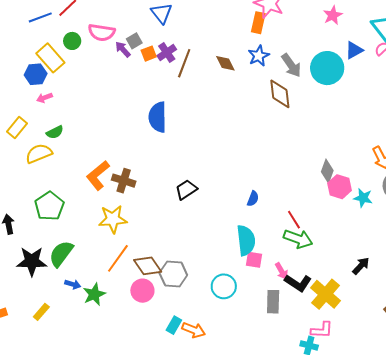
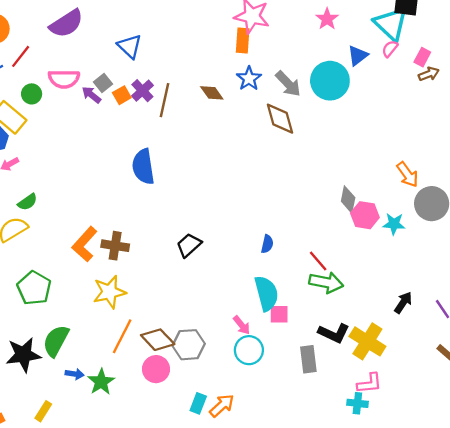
pink arrow: (282, 271) -> (242, 325), moved
orange arrow: (194, 330) -> (222, 406), turned -55

